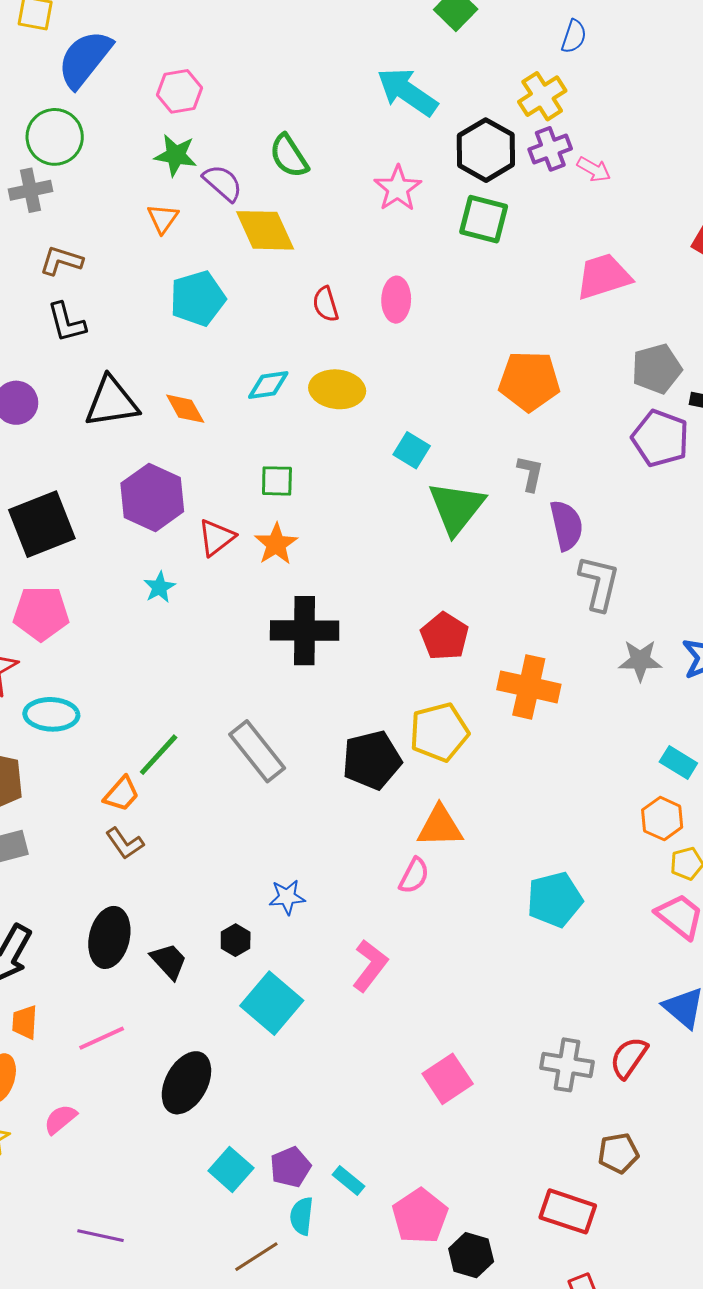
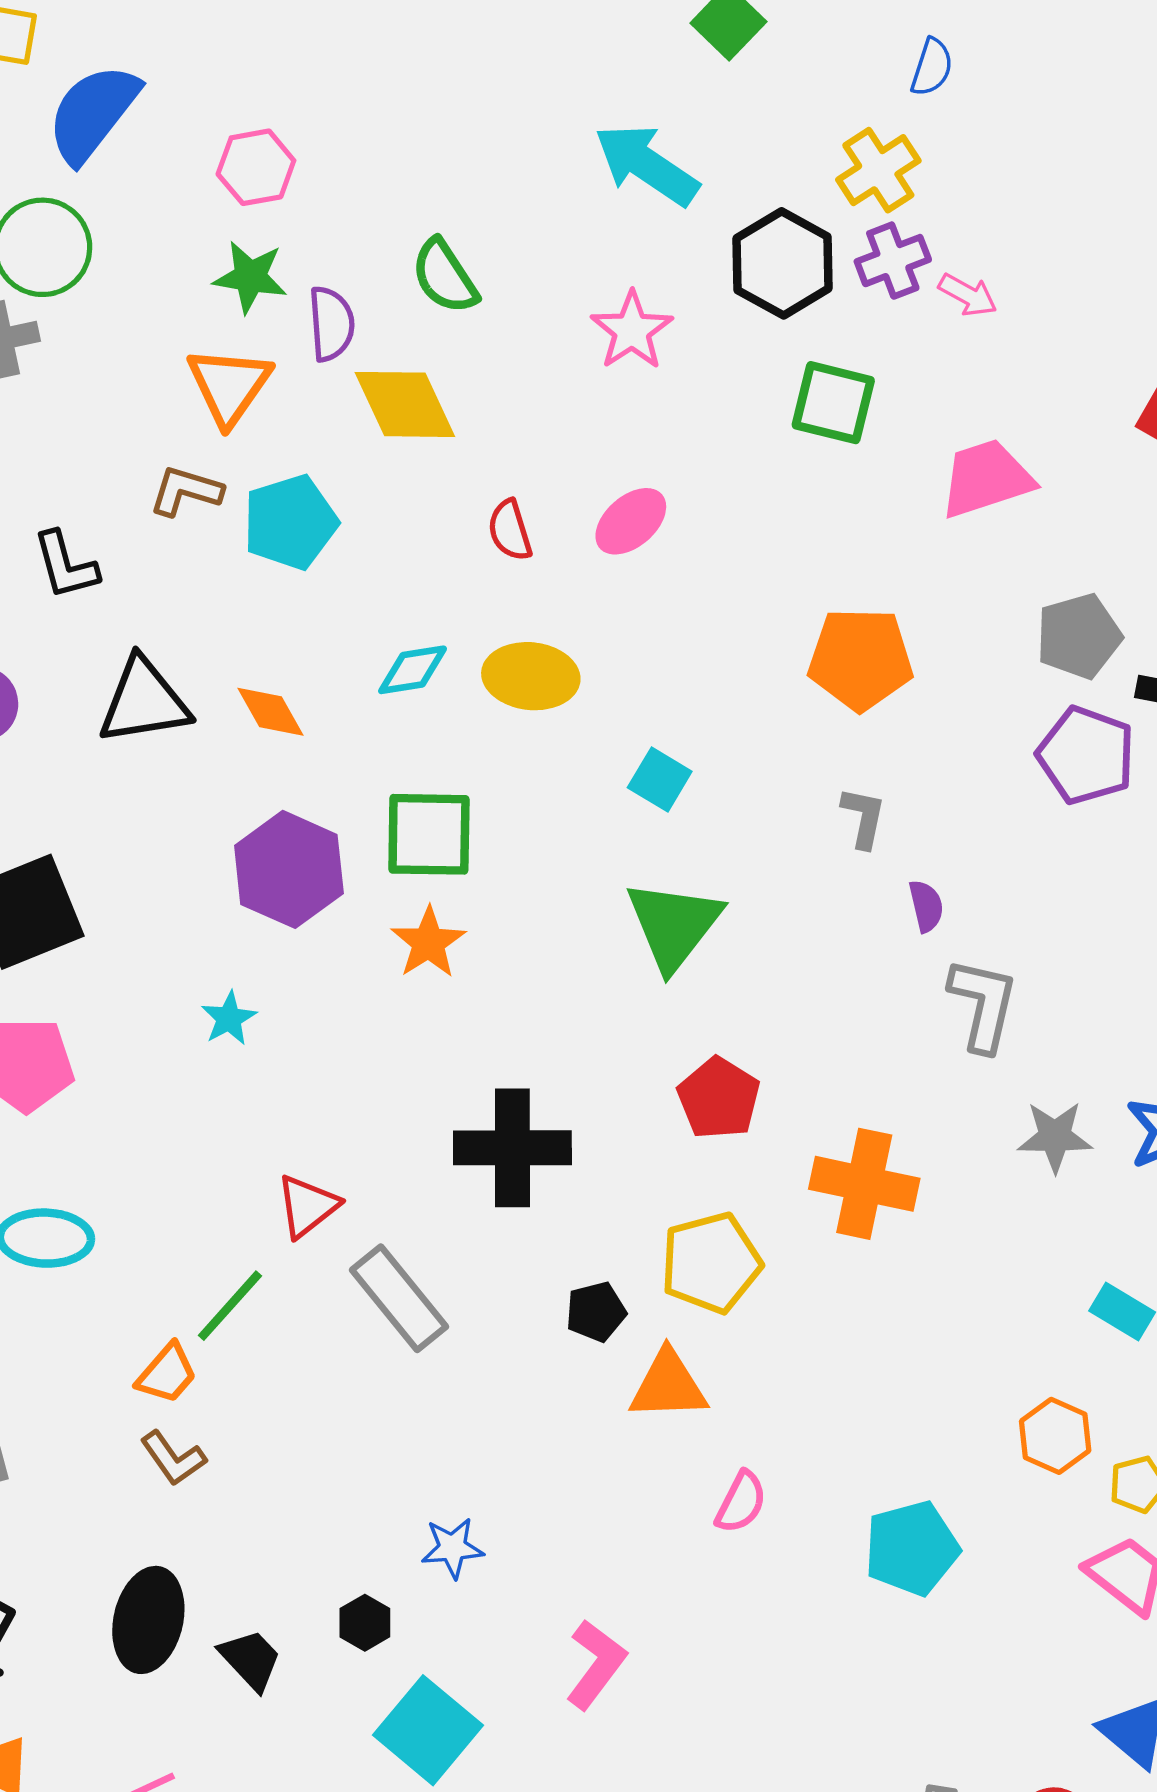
purple semicircle: (223, 183) -> (331, 324), turned 45
orange triangle: (163, 218) -> (229, 386), size x1.6
green square: (484, 219) -> (833, 403), moved
brown L-shape: (61, 261) -> (186, 491), moved
pink ellipse: (396, 300) -> (631, 521), turned 48
green square: (277, 481) -> (429, 834), size x1.6
purple hexagon: (152, 497) -> (289, 869), moved
green triangle: (456, 508) -> (674, 925), moved
purple semicircle: (566, 525) -> (926, 906), size x0.6
red triangle: (216, 537) -> (307, 1206), moved
black cross: (305, 631) -> (512, 1148), moved
black pentagon: (372, 760) -> (596, 1312), size x0.6
orange hexagon: (662, 819) -> (1055, 1436), moved
orange triangle: (440, 826) -> (668, 1385), moved
pink semicircle: (414, 876) -> (741, 1502), moved

